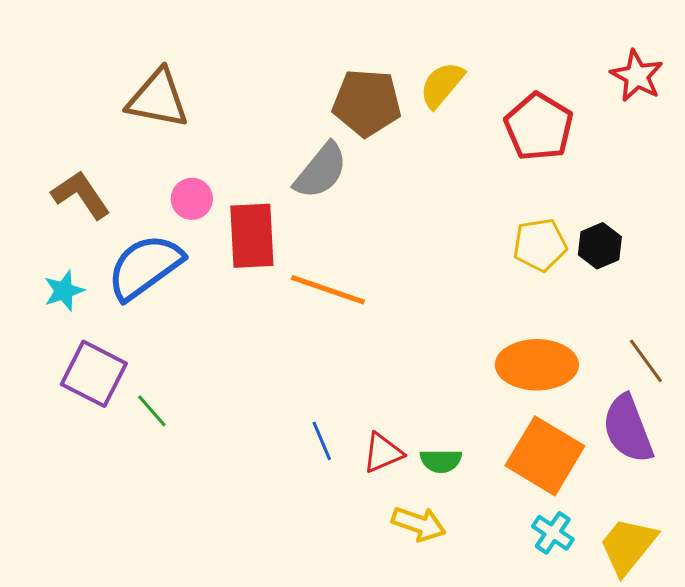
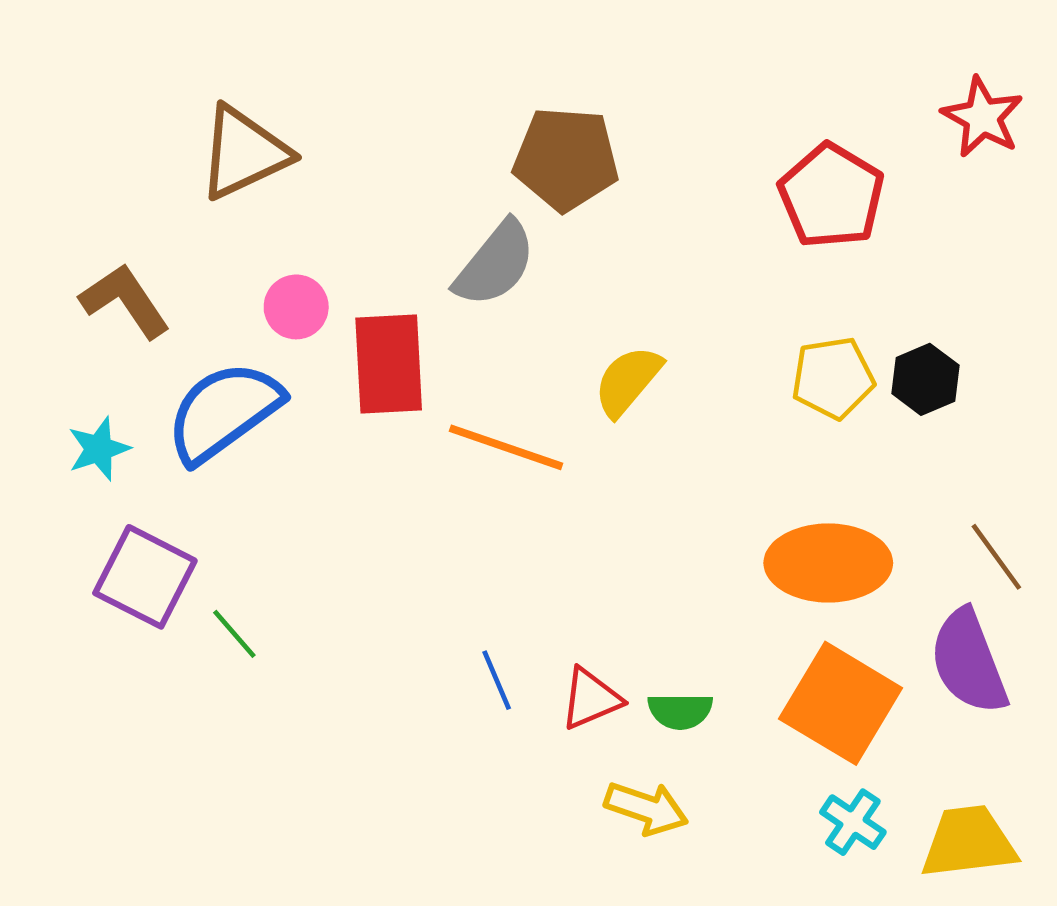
yellow semicircle: (442, 85) -> (628, 381), moved
brown triangle: (158, 99) -> (244, 153), turned -36
yellow trapezoid: (628, 546) -> (969, 842), turned 44

